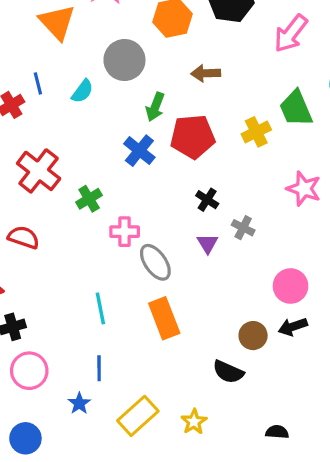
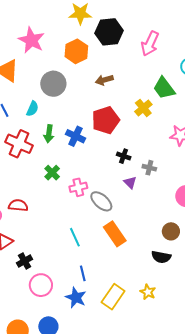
green arrow: (155, 107) -> (49, 134), moved
red cross: (39, 171) -> (19, 144), moved
blue star: (79, 403) -> (76, 298), size x1.5

